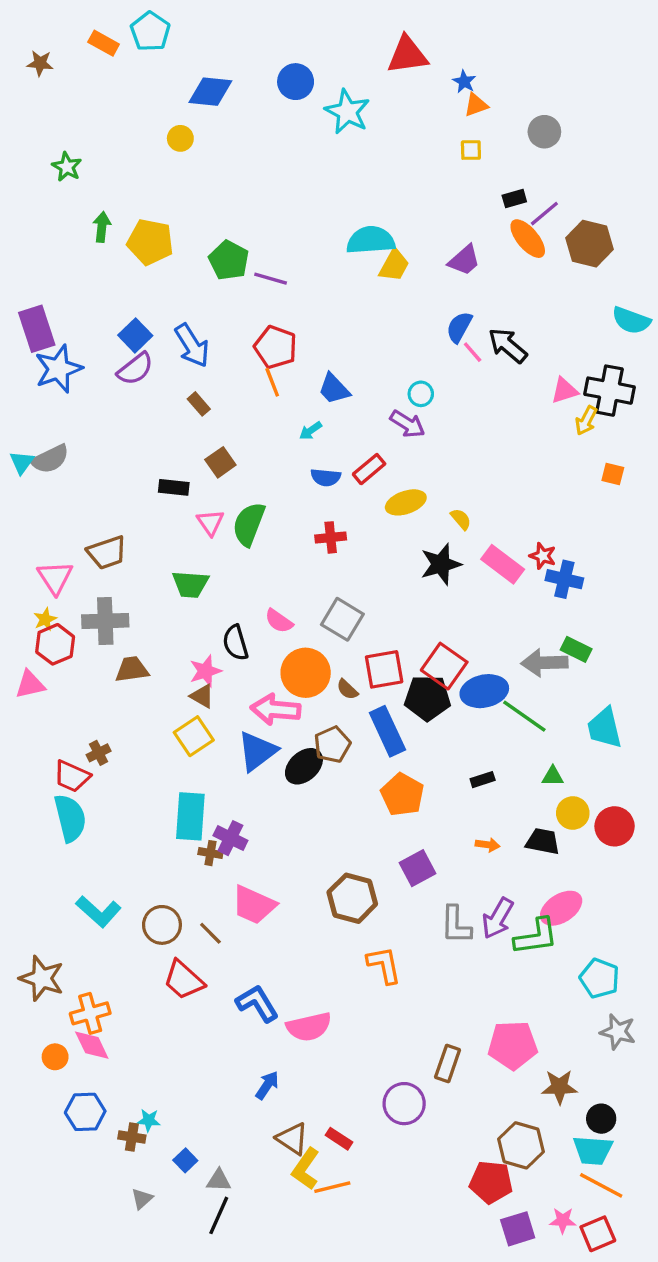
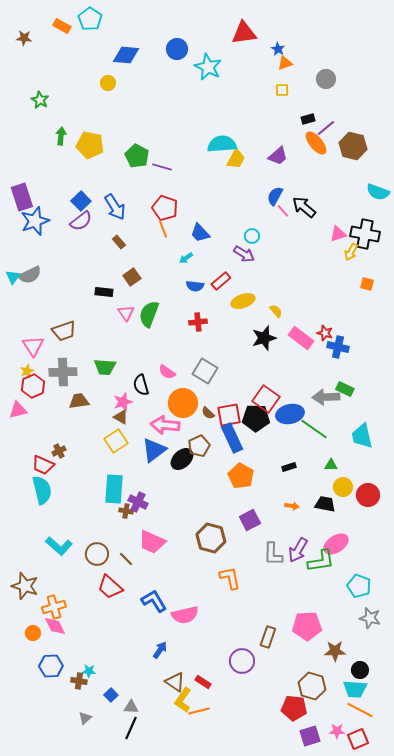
green trapezoid: (190, 584) -> (105, 367), moved
red square: (384, 669) -> (229, 415), moved

